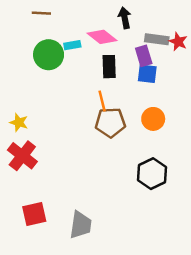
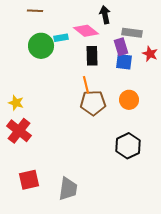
red star: (178, 42) -> (150, 54), moved

